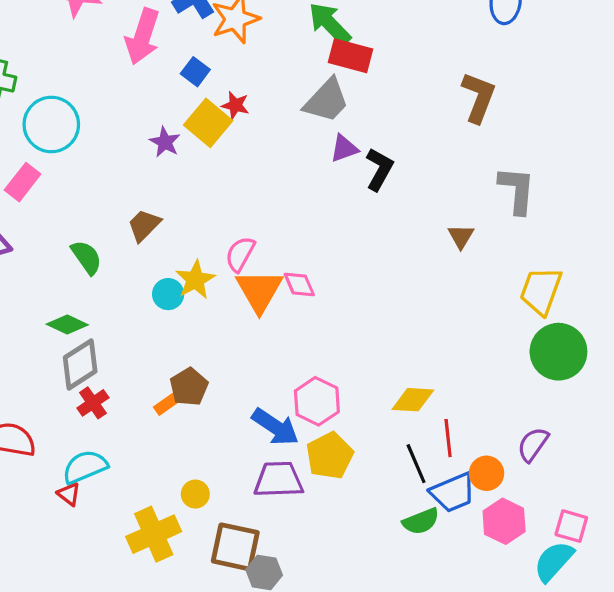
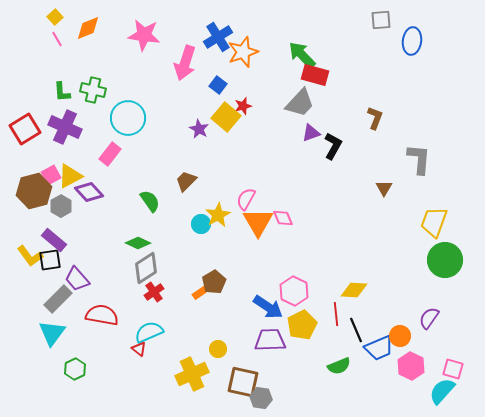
brown L-shape: (478, 97) -> (375, 118), moved, size x0.7
red star: (235, 105) -> (243, 106), turned -30
red line: (448, 438) -> (336, 314), moved
green semicircle: (421, 521) -> (339, 366), moved

